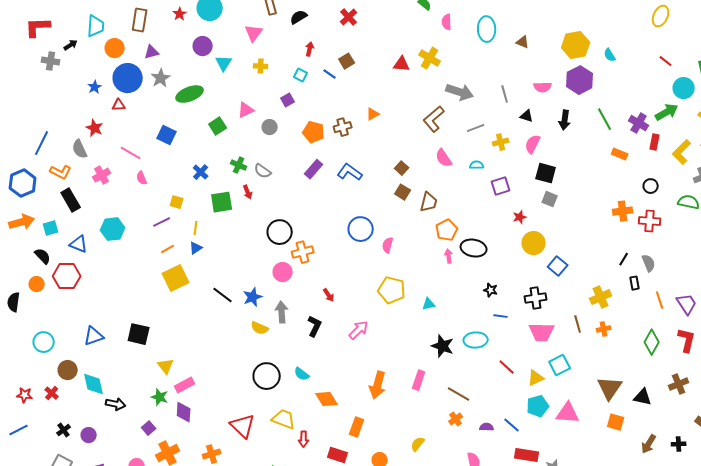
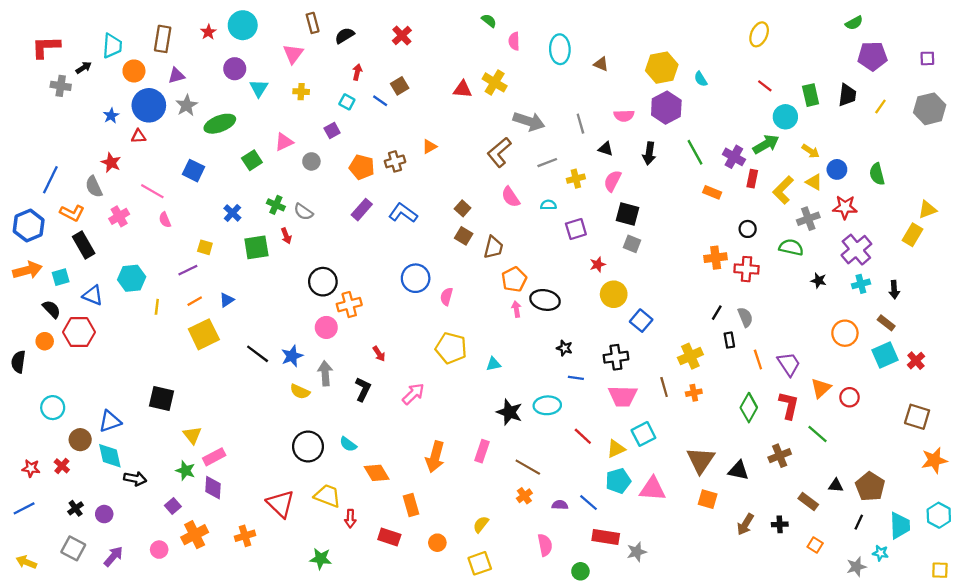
yellow line: (196, 228) -> (157, 307), moved
blue triangle: (94, 336) -> (110, 421), moved
orange rectangle: (357, 427) -> (411, 505), turned -36

